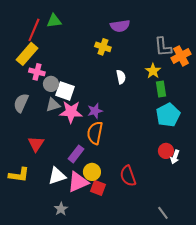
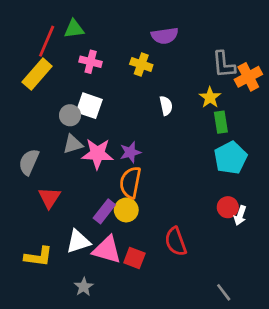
pink cross: (37, 72) -> (91, 62), moved
white square: (65, 91) -> (89, 106), moved
gray semicircle: (21, 103) -> (29, 162), moved
yellow circle: (92, 172) -> (126, 210), moved
yellow L-shape: (19, 175) -> (38, 257), moved
pink triangle: (78, 182) -> (107, 250), turned 40

